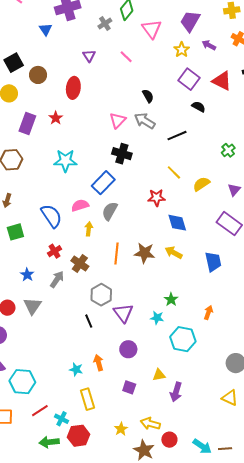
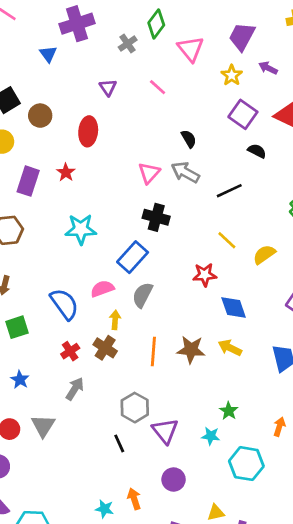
brown cross: (80, 263) -> (105, 348), moved
blue star: (27, 275) -> (20, 380), moved

